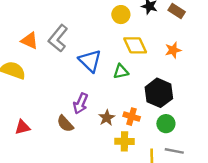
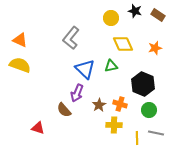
gray L-shape: (58, 38) -> (71, 38), moved
orange triangle: (30, 41) -> (20, 40), moved
blue triangle: (90, 61) -> (85, 69), moved
red triangle: (22, 127) -> (38, 128), moved, turned 32

